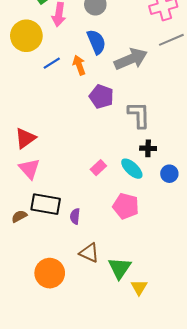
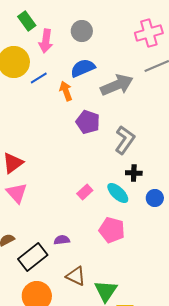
blue semicircle: (96, 42) -> (83, 68), turned -90
blue line: (52, 63) -> (39, 78), moved
gray L-shape: (139, 115) -> (125, 140), turned 36
black rectangle: (46, 204) -> (33, 257), moved, turned -48
purple semicircle: (75, 216) -> (62, 240), turned 77

